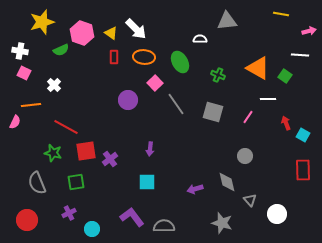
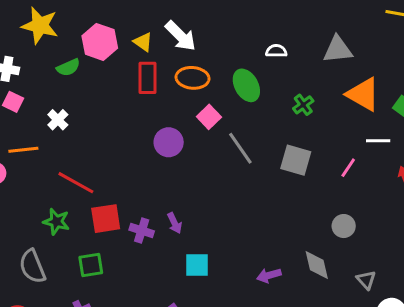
gray triangle: (227, 21) -> (338, 49), moved
yellow star: (42, 22) -> (40, 26), turned 30
red rectangle: (114, 57) -> (148, 78), size x1.5
green cross: (218, 75) -> (303, 105), turned 32
purple arrow: (150, 149) -> (175, 223), moved, turned -32
purple cross: (110, 159) -> (142, 231), turned -35
gray triangle: (250, 200) -> (366, 280), moved

